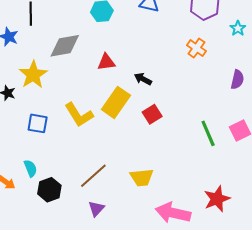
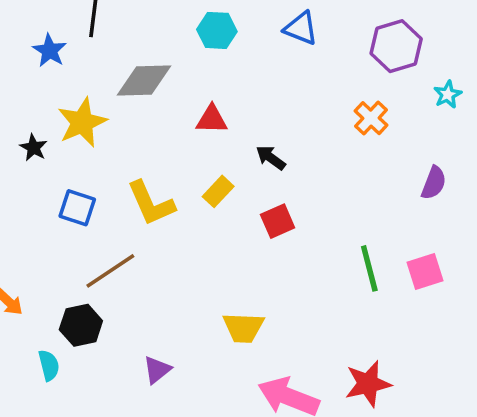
yellow rectangle: (116, 102) -> (218, 191), size x0.6
cyan semicircle: (30, 168) -> (49, 365), moved
brown line: (93, 176) -> (110, 271), moved

